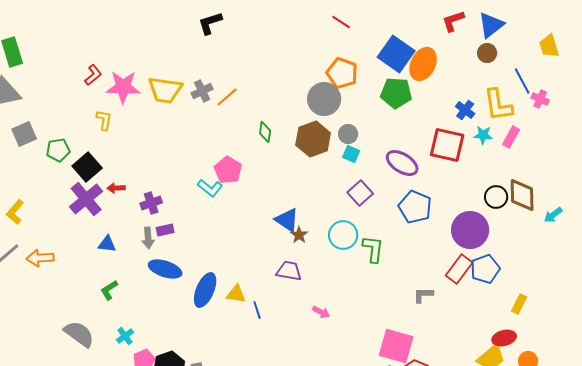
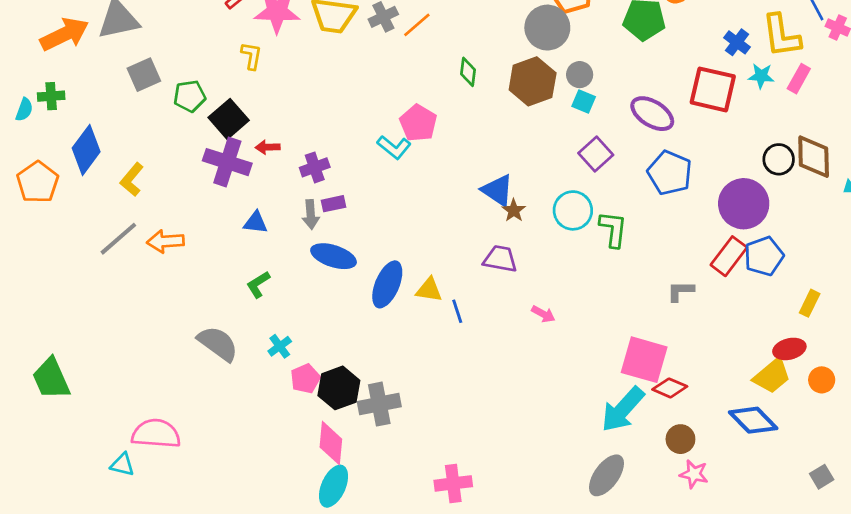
purple cross: (86, 199) -> (227, 162), turned -32

